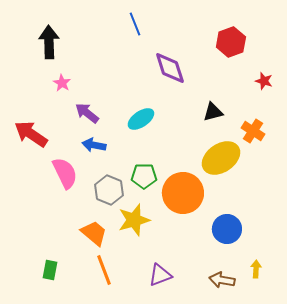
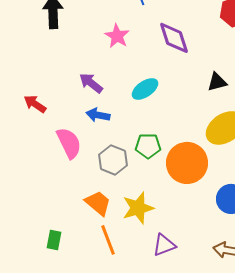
pink star: (62, 83) -> (117, 36), moved, size x1.4
red arrow: (31, 134) -> (35, 104), size x0.7
yellow star: (134, 220) -> (138, 208), moved

